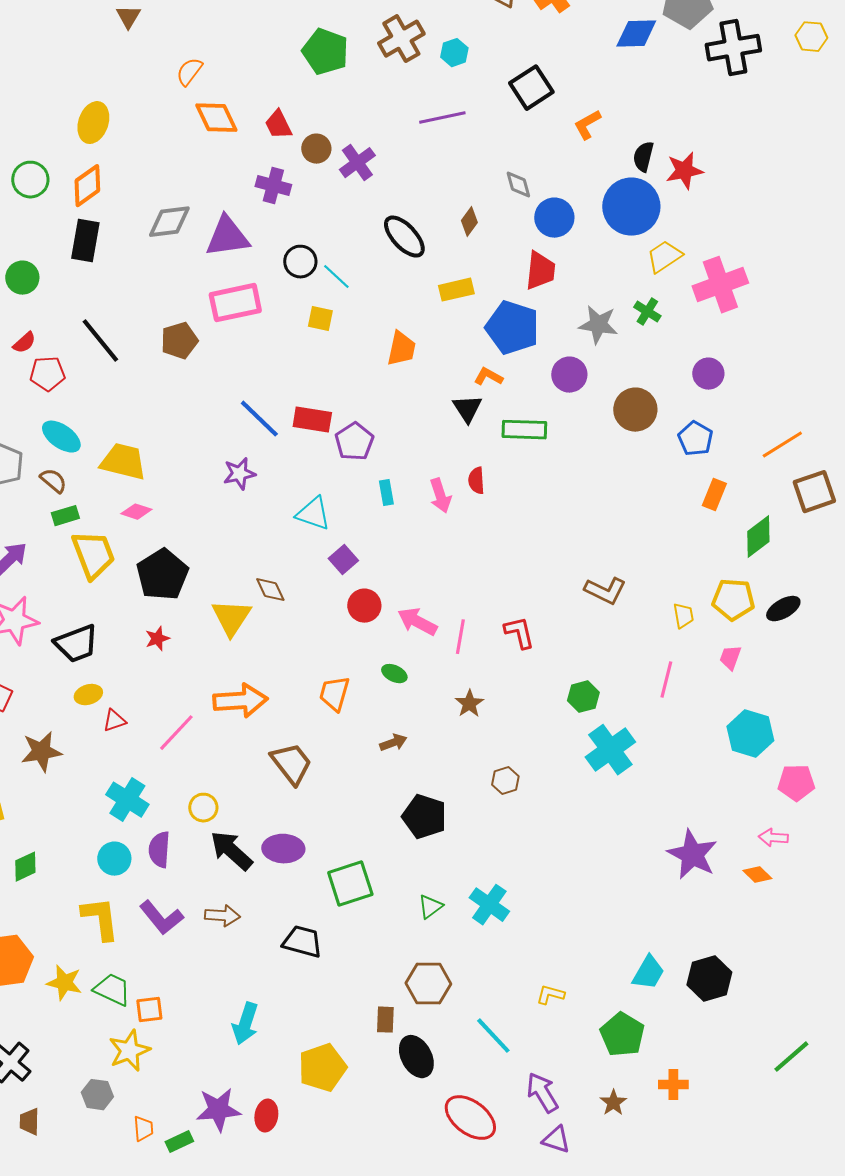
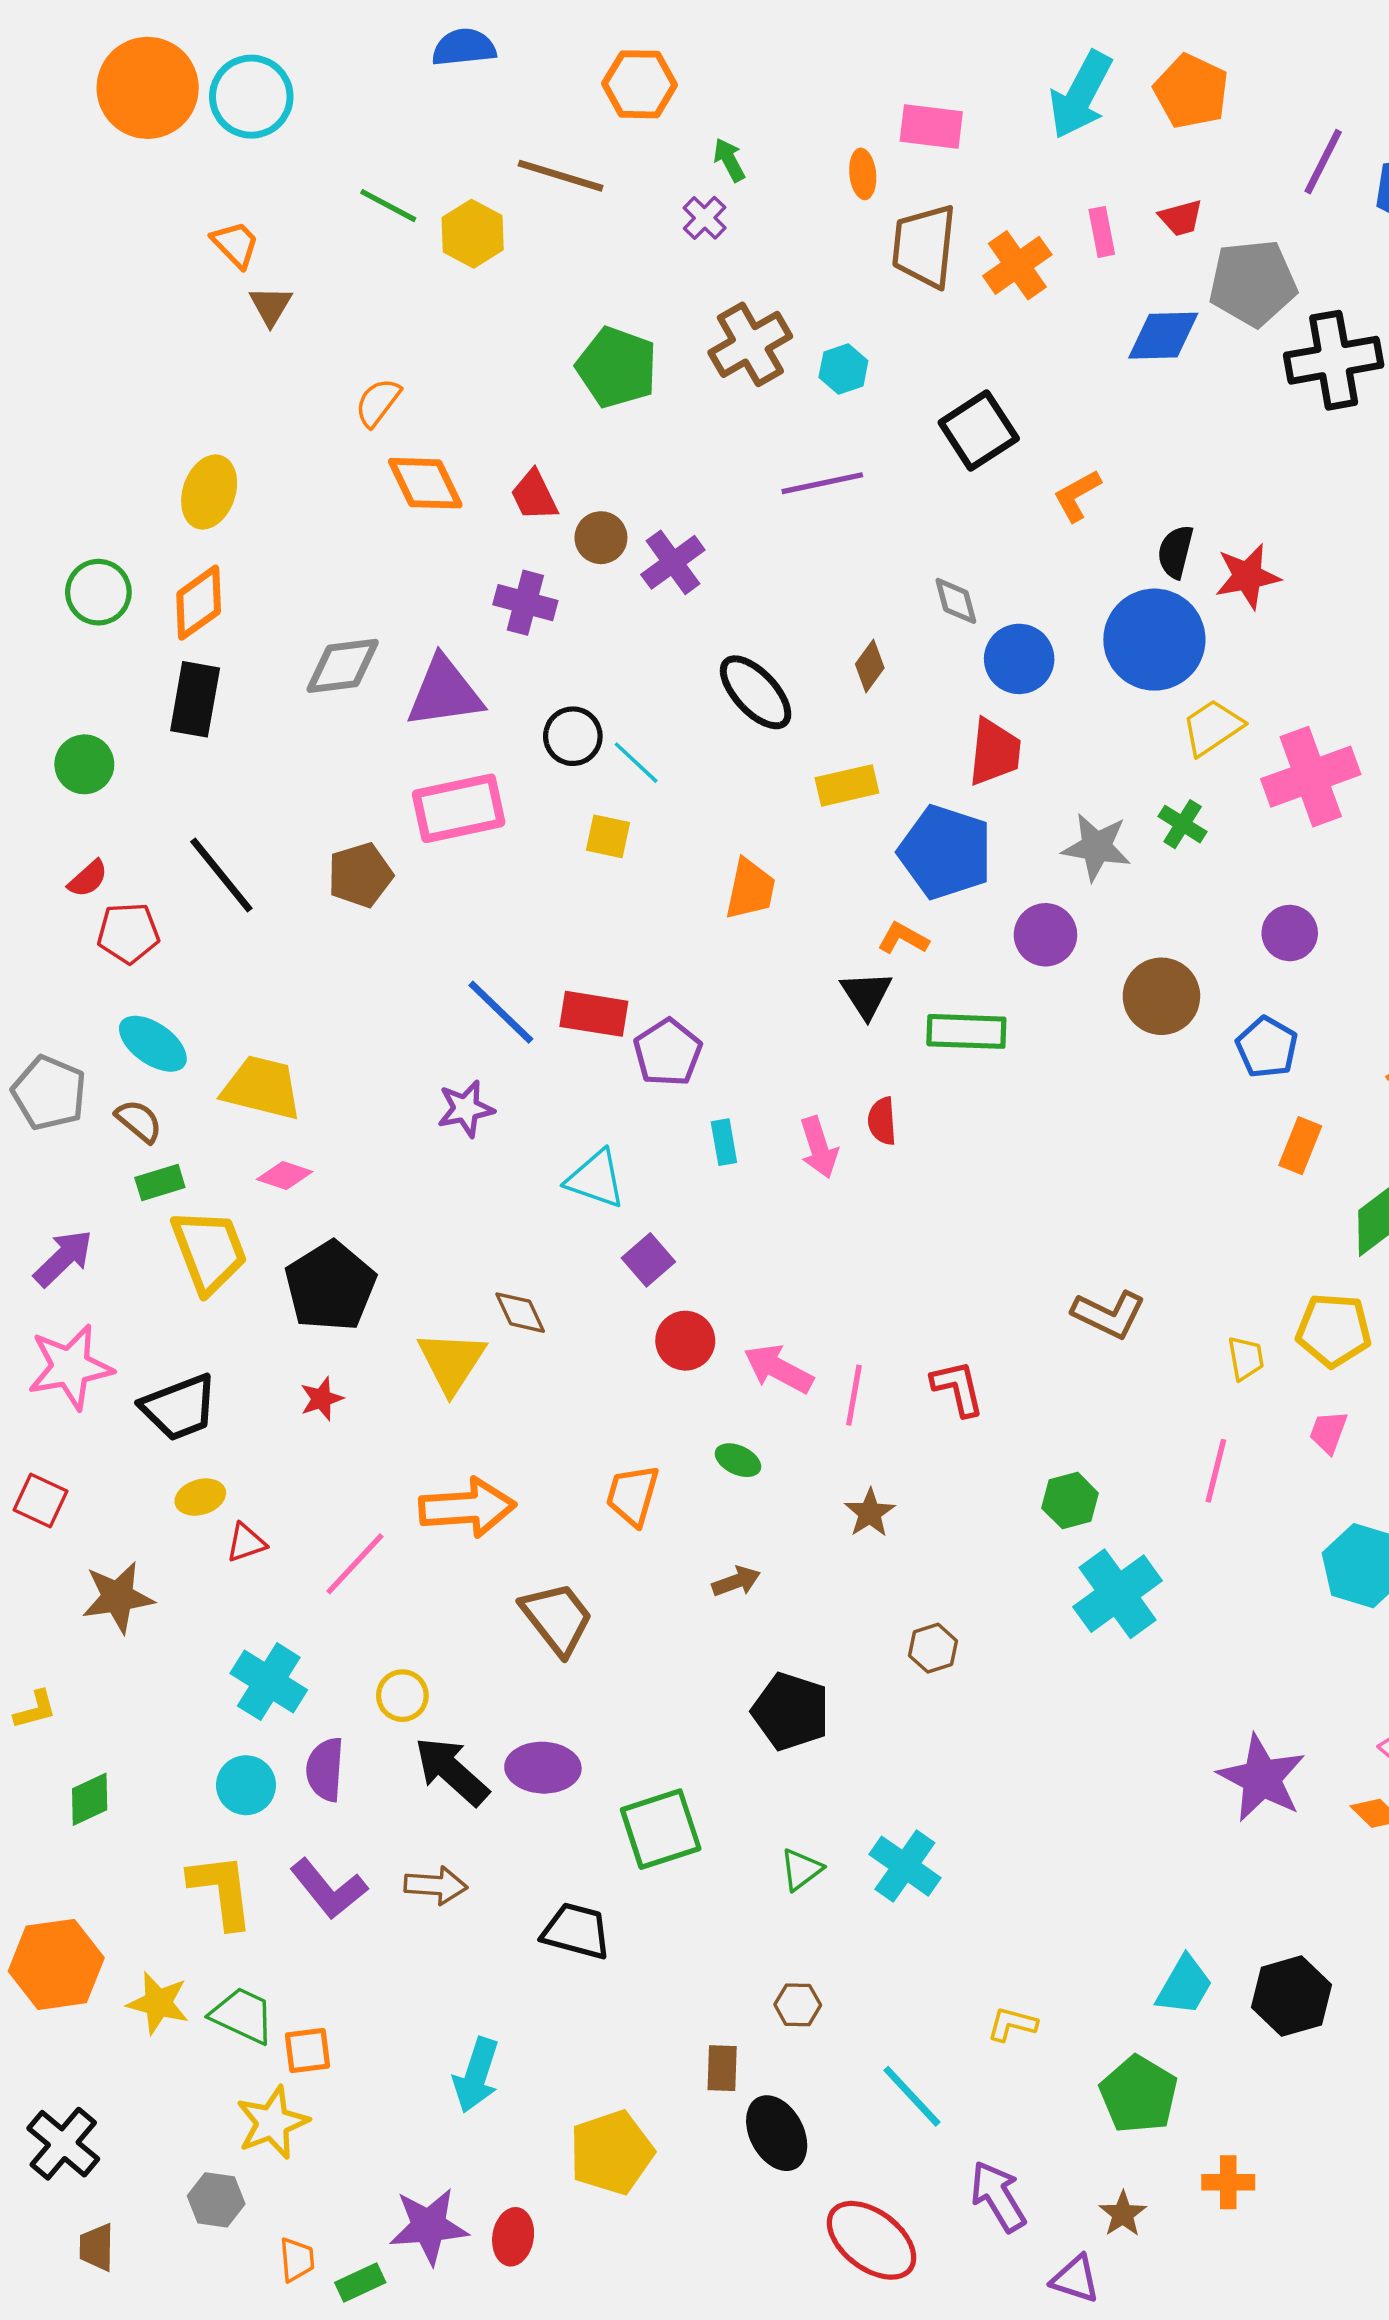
brown hexagon: (428, 984) -> (798, 2005), size x0.6
purple triangle: (556, 1140) -> (1075, 2279), moved

